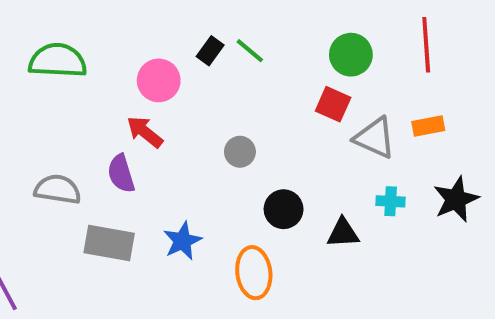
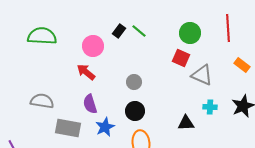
orange rectangle: (428, 126) -> (242, 65), moved, turned 49
purple semicircle: (121, 174) -> (90, 104), moved
black circle: (284, 209) -> (135, 111), moved

